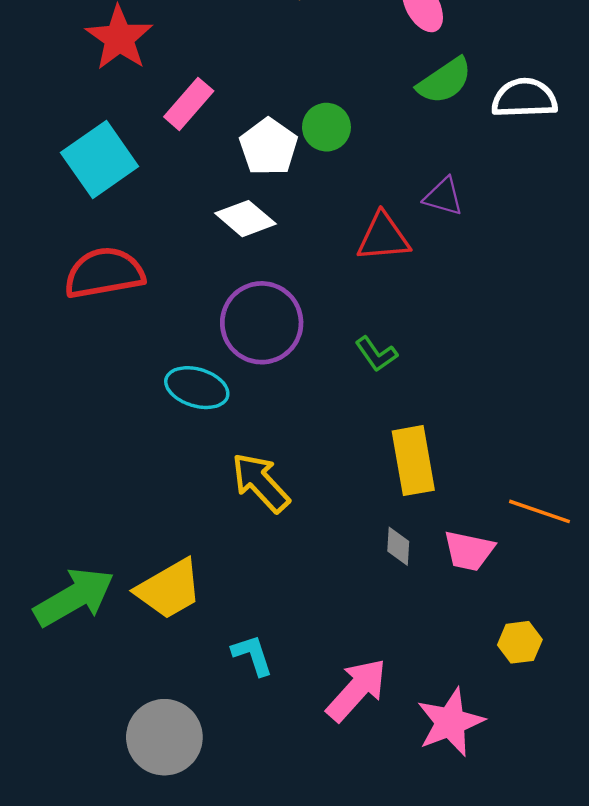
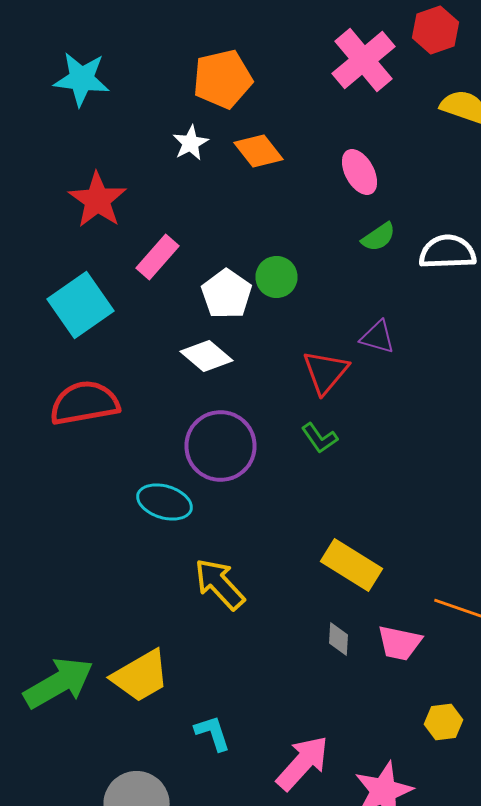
green semicircle: (445, 81) -> (378, 237), size x0.7
red triangle: (383, 237) -> (326, 372), turned -45
green L-shape: (376, 354) -> (320, 438), moved
yellow rectangle: (413, 461) -> (352, 565), turned -48

